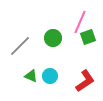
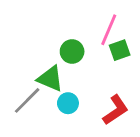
gray line: (20, 46) -> (27, 100), moved
green triangle: (31, 76) -> (50, 79), moved, size x1.5

